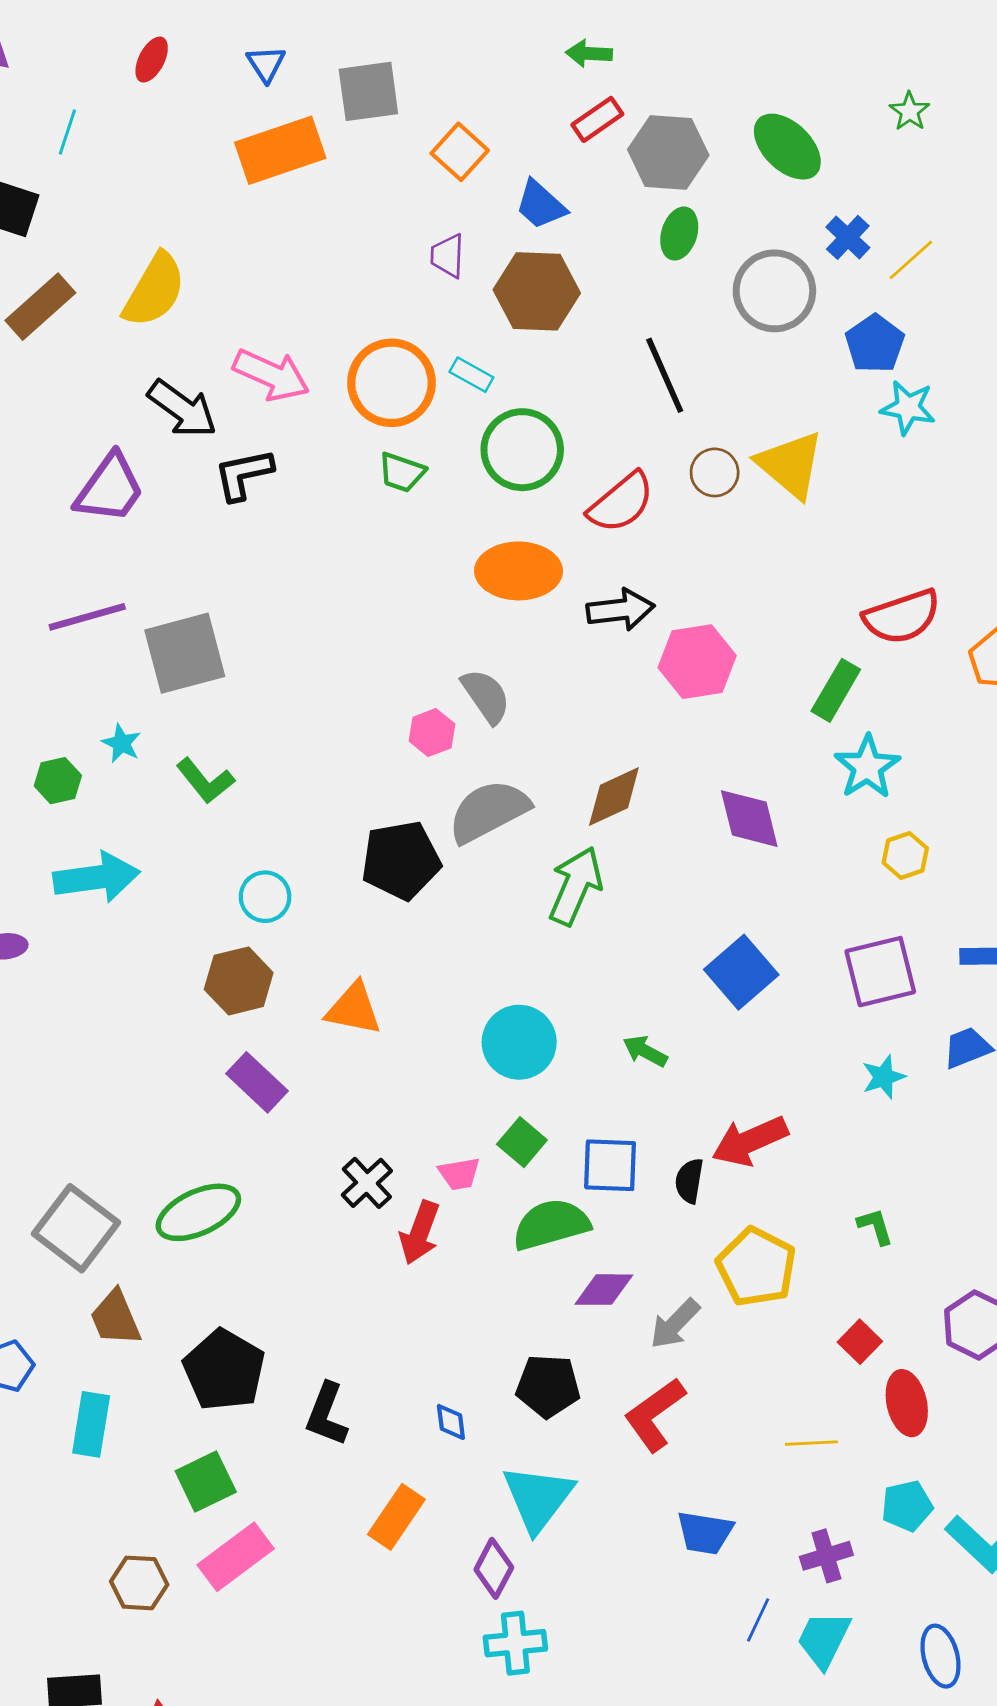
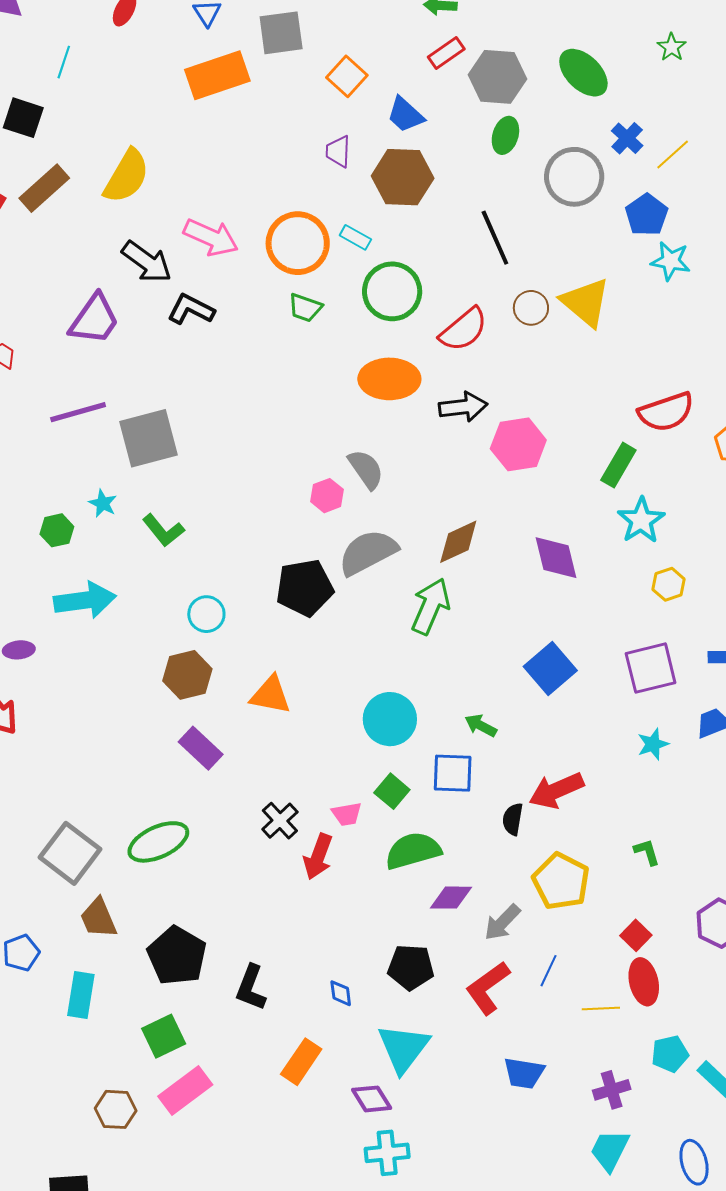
black L-shape: (243, 474) -> (191, 309), turned 39
blue square: (610, 1165) -> (453, 773), moved
red ellipse: (907, 1403) -> (644, 982), moved
purple diamond: (494, 1568) -> (372, 1099), turned -60
blue line: (758, 1620) -> (548, 971), moved

